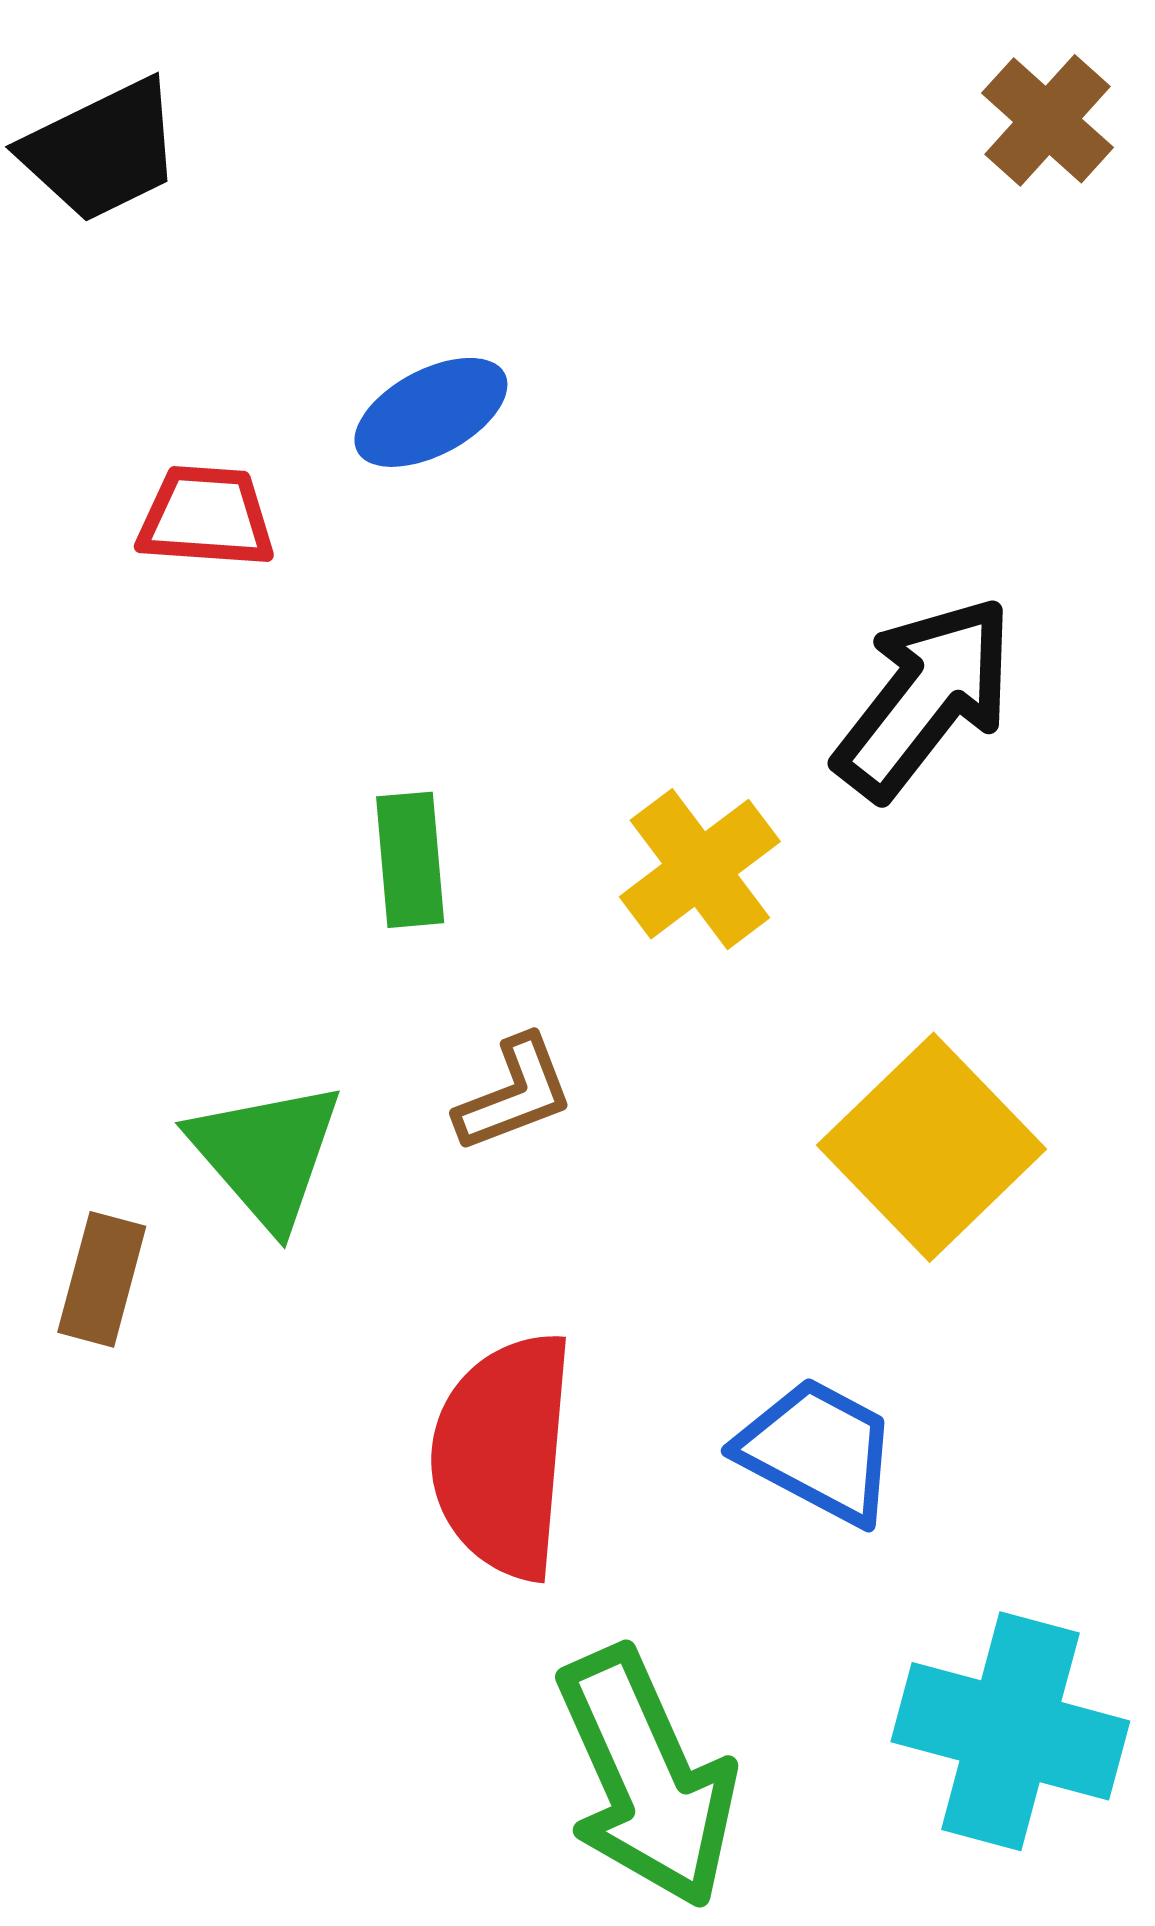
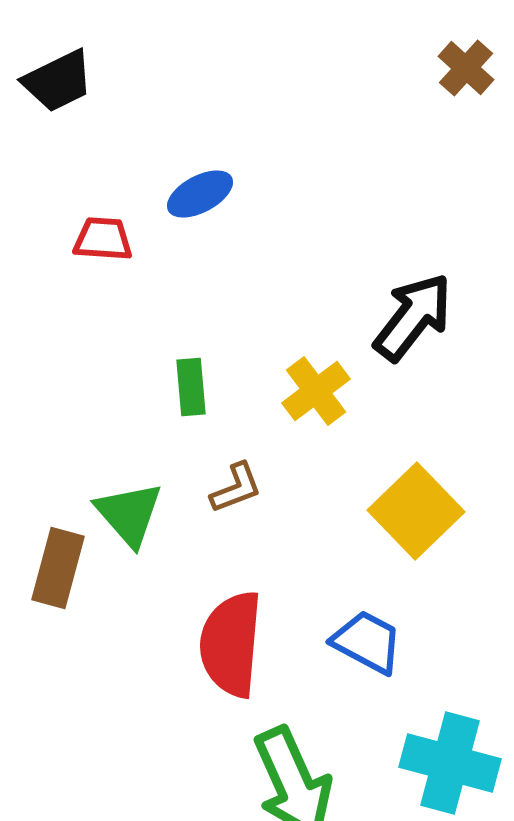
brown rectangle: (102, 1279) -> (58, 568), size x1.4

